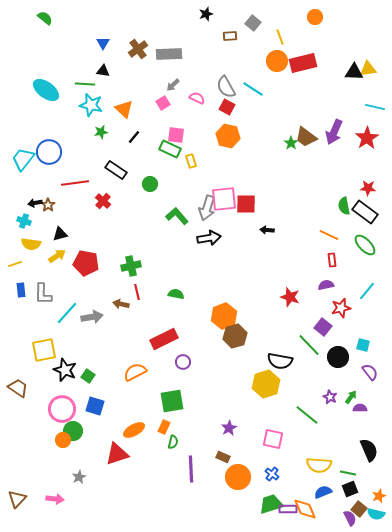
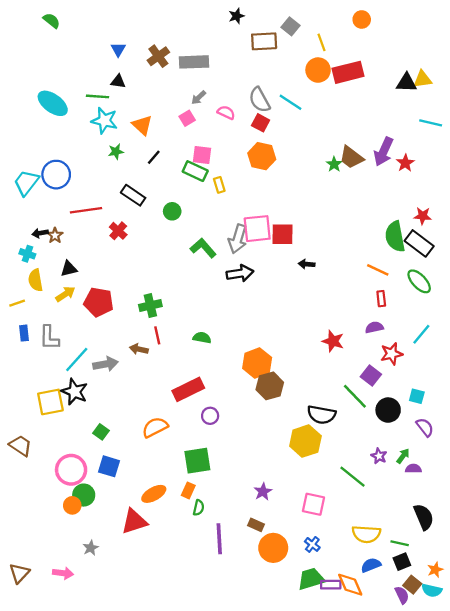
brown rectangle: (230, 36) -> (264, 41), size x1.6
red star: (367, 138) -> (405, 163), moved, size x0.7
green semicircle: (344, 206) -> (395, 237), size x1.5
yellow semicircle: (31, 244) -> (35, 280), turned 72
black star: (65, 370) -> (75, 392), moved

